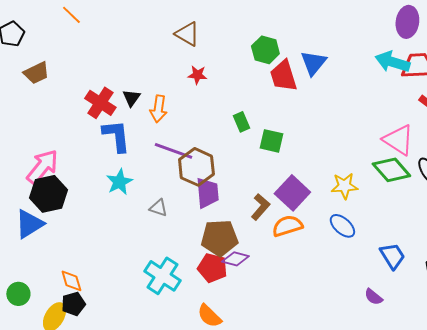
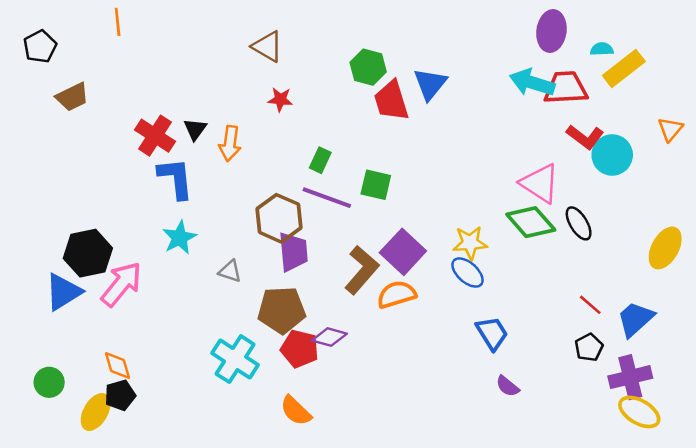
orange line: (71, 15) -> (118, 22), turned 40
green rectangle: (241, 122) -> (320, 160), moved, turned 48
purple line: (173, 151) -> (327, 198), moved
pink arrow: (42, 167) -> (121, 284), moved
brown L-shape: (260, 207) -> (362, 270), size x1.4
blue ellipse: (342, 226) -> (468, 273), moved
brown pentagon: (219, 238) -> (282, 310), moved
blue trapezoid: (392, 256) -> (492, 333), moved

